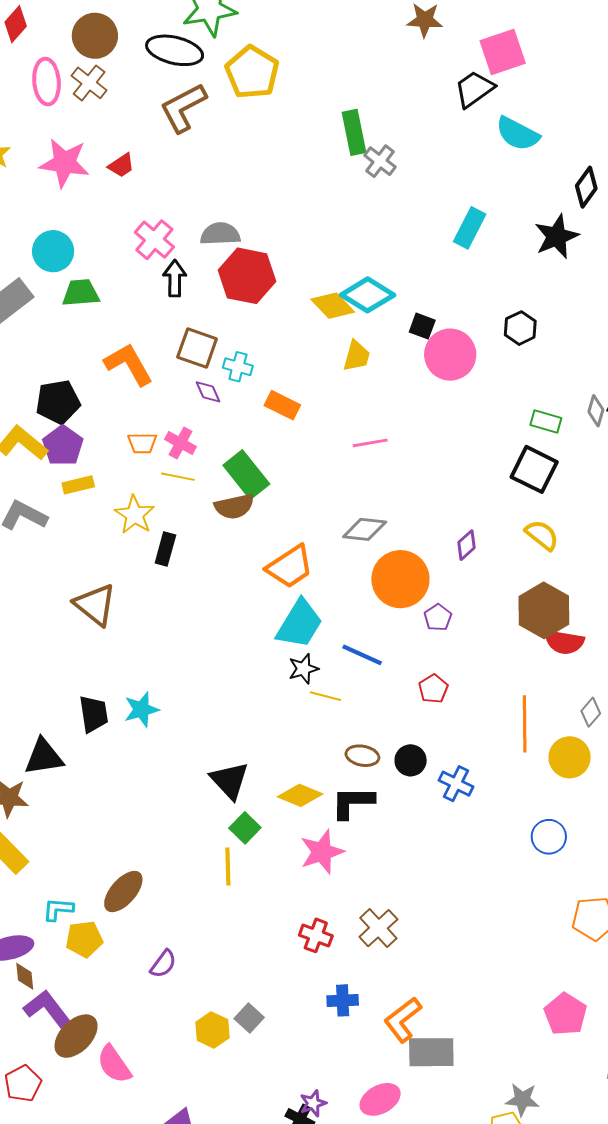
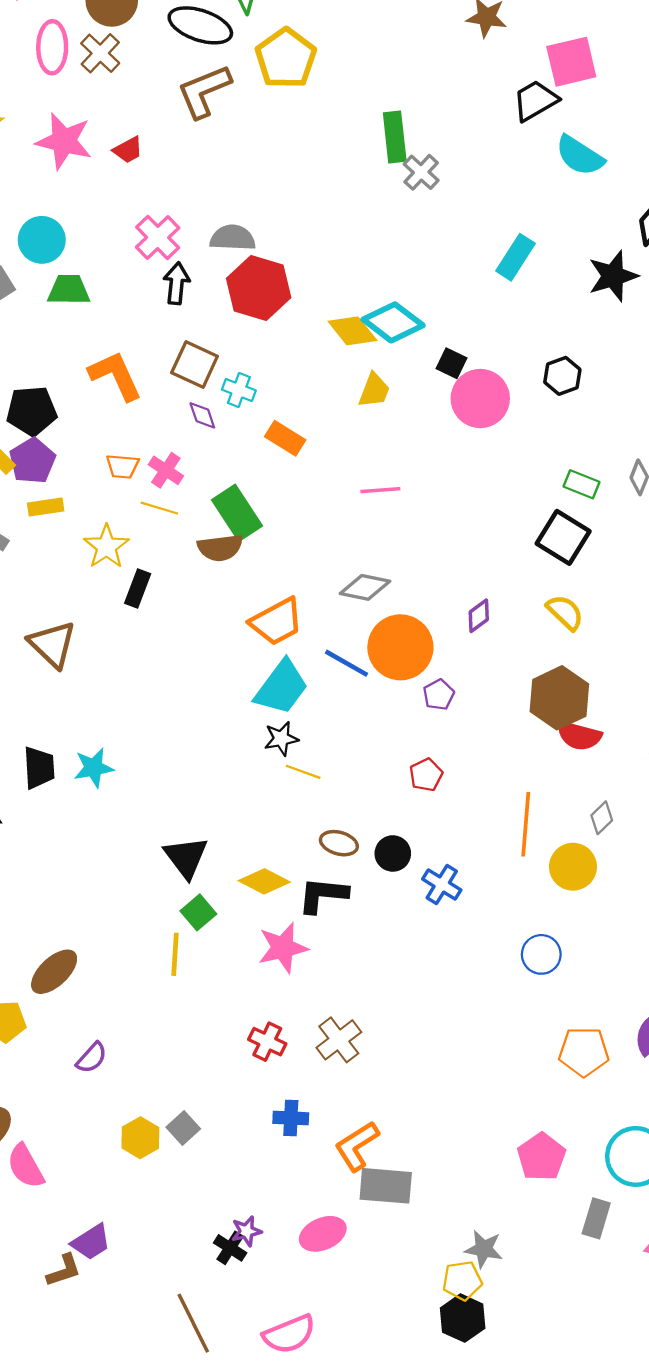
blue line: (362, 655) -> (346, 663), moved

